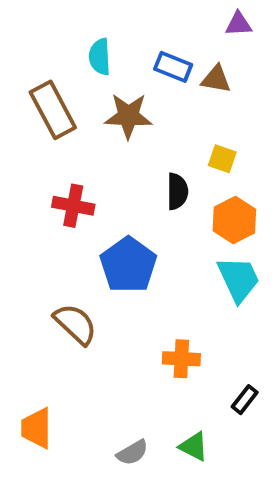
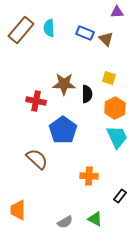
brown triangle: (216, 79) -> (106, 39), turned 35
brown rectangle: (53, 110) -> (21, 30), moved, turned 68
brown star: (128, 116) -> (64, 84), moved

